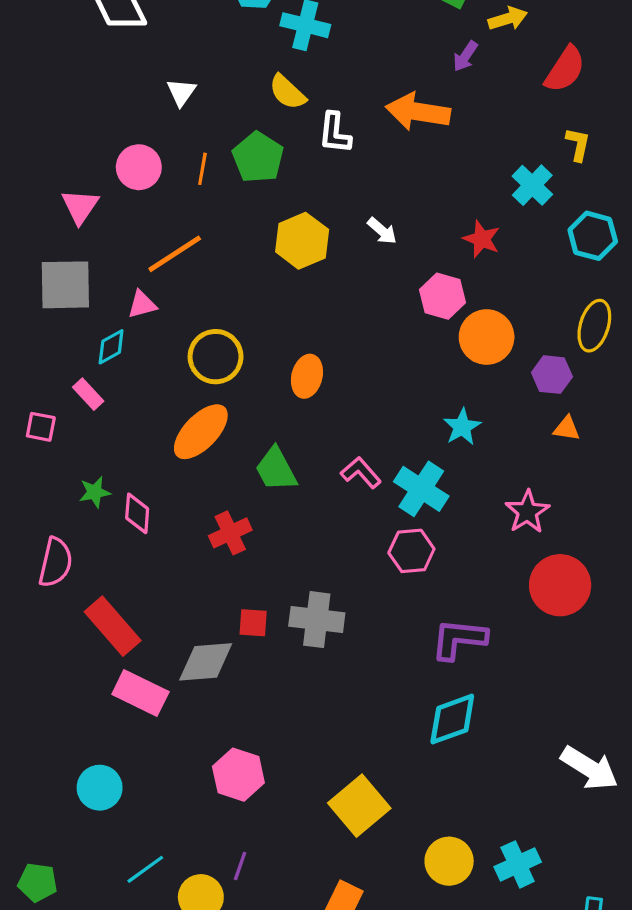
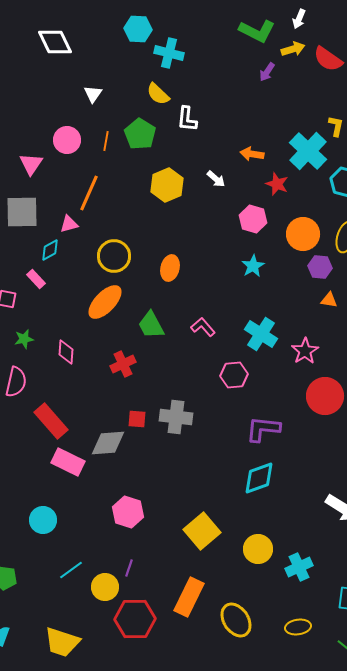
red semicircle: (565, 69) -> (328, 59), moved, turned 92
orange arrow: (418, 112) -> (252, 154), moved, size x0.6
cyan cross: (532, 185) -> (308, 151), size x1.5
orange line: (175, 254) -> (89, 193), turned -33
orange circle: (487, 337) -> (303, 234), moved
cyan star: (462, 427) -> (253, 266), moved
cyan cross: (421, 489) -> (261, 334), moved
green star: (95, 492) -> (24, 339), moved
yellow circle: (449, 861) -> (258, 549), moved

